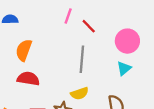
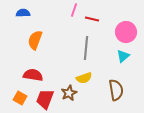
red line: (89, 26) -> (92, 19), turned -32
red semicircle: (28, 79) -> (33, 75), moved

